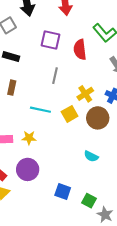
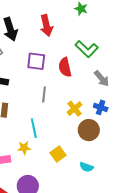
cyan line: (40, 110) -> (34, 128), turned 72
yellow square: (70, 114) -> (58, 154), moved
yellow star: (29, 138) -> (24, 148), moved

